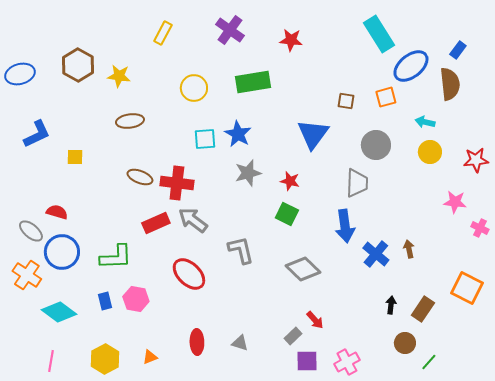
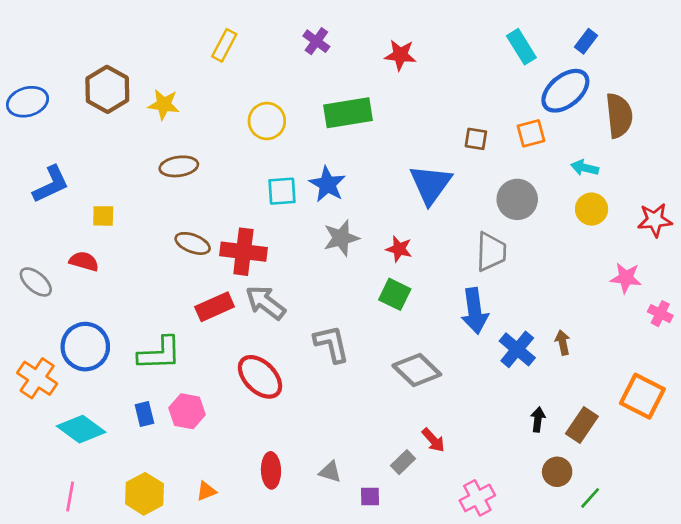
purple cross: (230, 30) -> (316, 41), size x0.7
cyan rectangle: (379, 34) -> (521, 47), size x0.7
blue rectangle: (458, 50) -> (586, 41), moved
red semicircle: (57, 212) -> (84, 261), moved
gray ellipse: (31, 231) -> (36, 282), moved
purple square: (307, 361) -> (370, 497), moved, size x0.7

